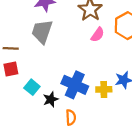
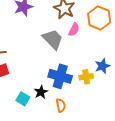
gray trapezoid: (42, 32) -> (53, 39), moved, turned 125
cyan square: (32, 87) -> (23, 99), moved

